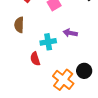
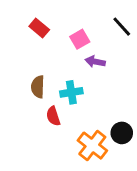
brown semicircle: (19, 25) -> (38, 87), moved
purple arrow: (70, 33) -> (95, 62), moved

